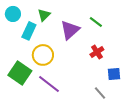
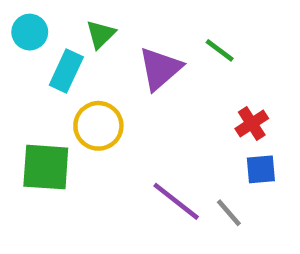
red cross: (97, 52) -> (252, 124), moved
green square: (20, 73) -> (46, 167), turned -30
purple line: (49, 84) -> (176, 201), moved

